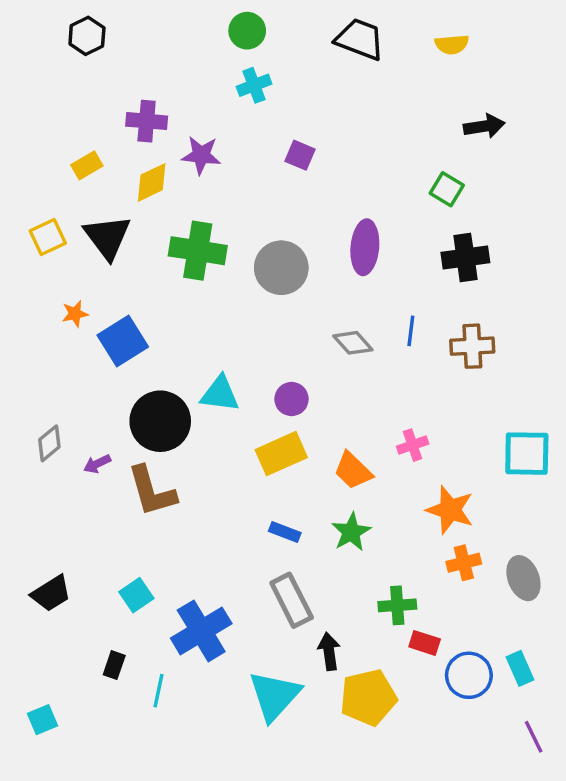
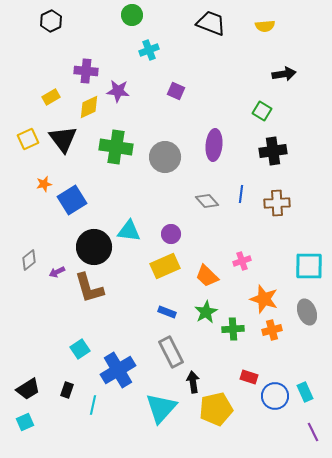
green circle: (247, 31) -> (132, 15), moved
gray ellipse: (523, 578) -> (307, 312), moved
black trapezoid: (51, 593) -> (28, 389), moved
green cross: (397, 605) -> (233, 329), moved

